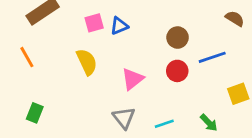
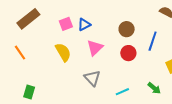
blue line: (212, 57) -> (153, 41), turned -48
pink triangle: (133, 79) -> (95, 48), moved
gray triangle: (124, 118) -> (92, 78), moved

